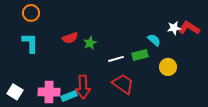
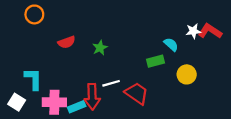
red semicircle: (70, 38) -> (67, 42), moved
cyan L-shape: (30, 43) -> (33, 79), moved
white line: (116, 59) -> (111, 83), moved

